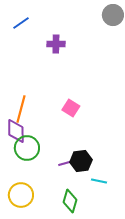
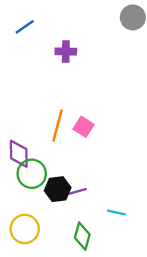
orange line: (21, 109) -> (58, 126), moved
black hexagon: (81, 161) -> (58, 189), moved

